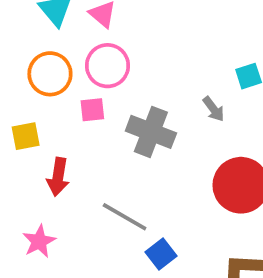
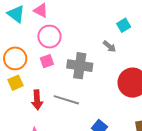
orange circle: (50, 74) -> (15, 58), moved
gray line: (125, 217) -> (66, 100), moved

